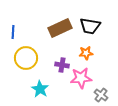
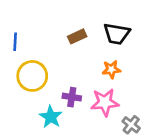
brown rectangle: (60, 28) -> (77, 36), size x0.6
purple cross: (62, 65) -> (72, 97), moved

